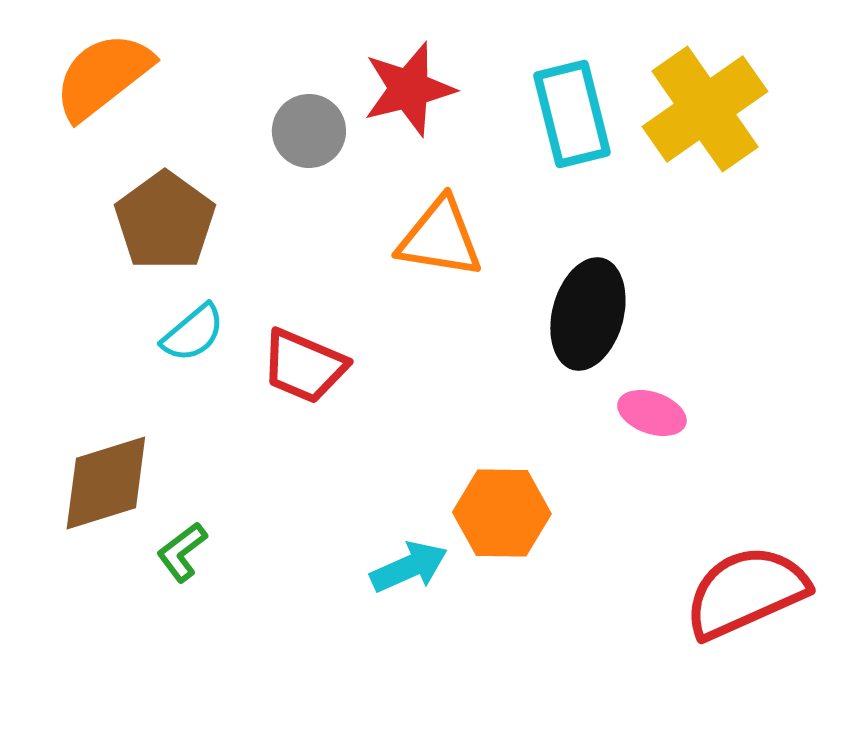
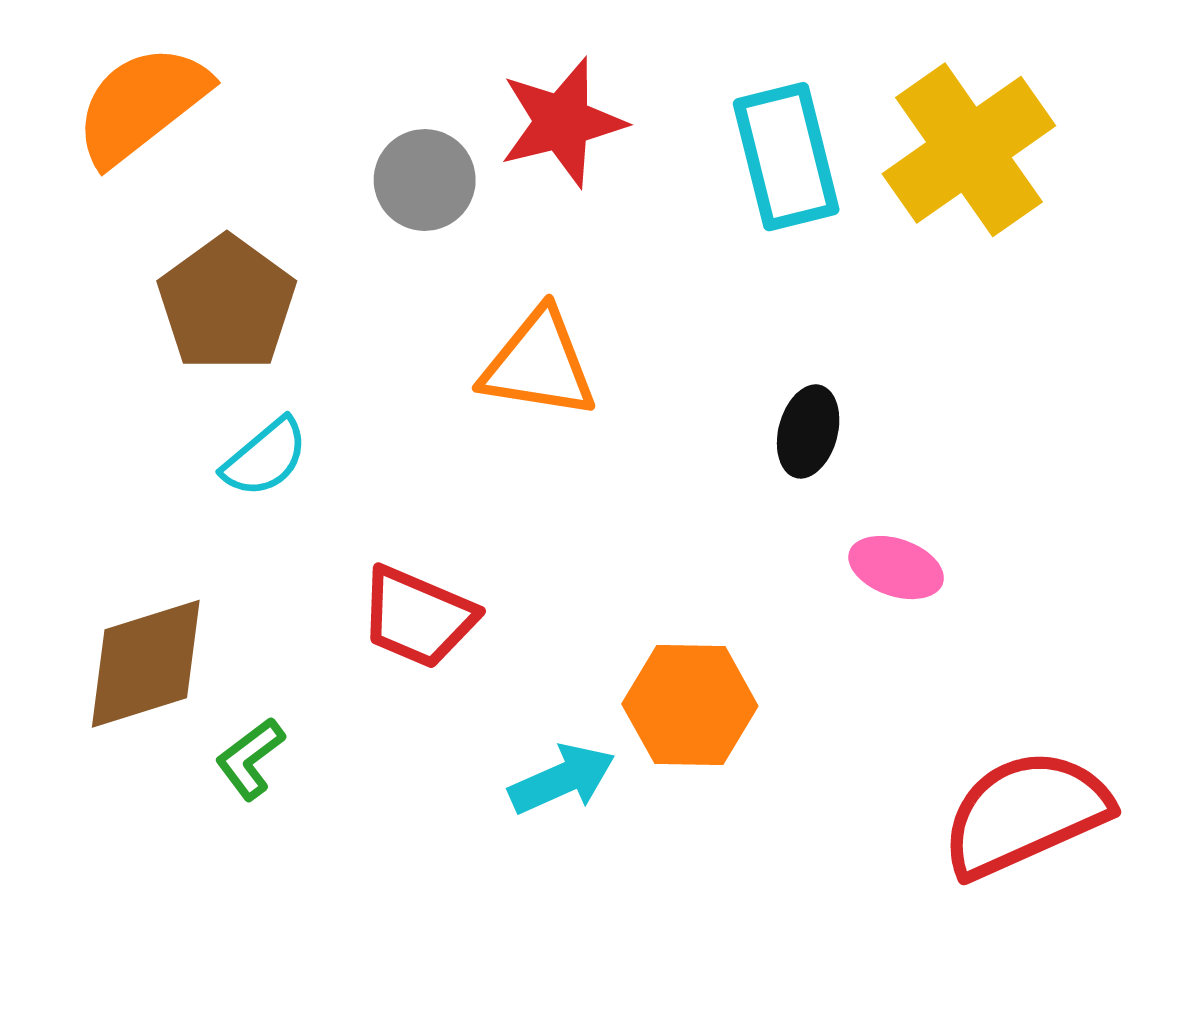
orange triangle: (440, 238) -> (539, 364), moved
black ellipse: (588, 314) -> (808, 431), size x0.6
red trapezoid: (304, 366) -> (418, 617), moved

